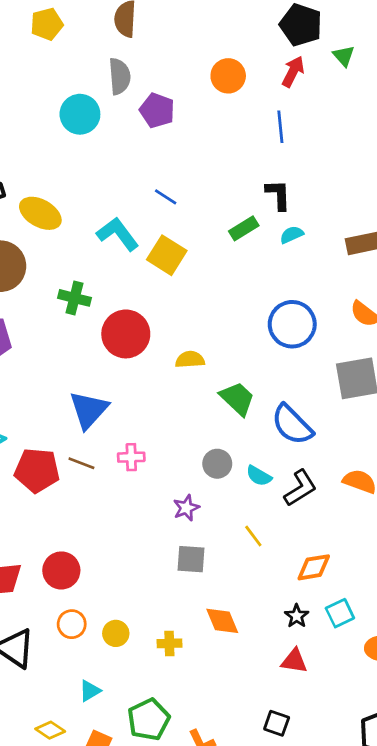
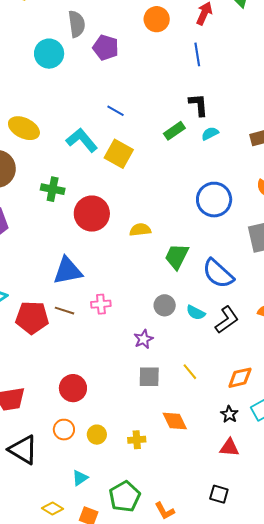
green trapezoid: (237, 399) -> (177, 256), turned -104
blue triangle: (89, 410) -> (68, 271), turned 40
yellow line: (253, 536) -> (190, 372), moved
red circle: (61, 570) -> (73, 388), moved

